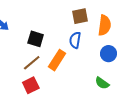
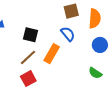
blue semicircle: (75, 40) -> (68, 34), turned 133

